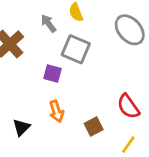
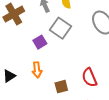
purple square: (52, 74) -> (40, 42), turned 32

